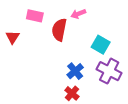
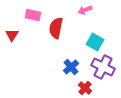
pink arrow: (78, 14) -> (85, 10), moved
red cross: (72, 93) -> (85, 88), moved

